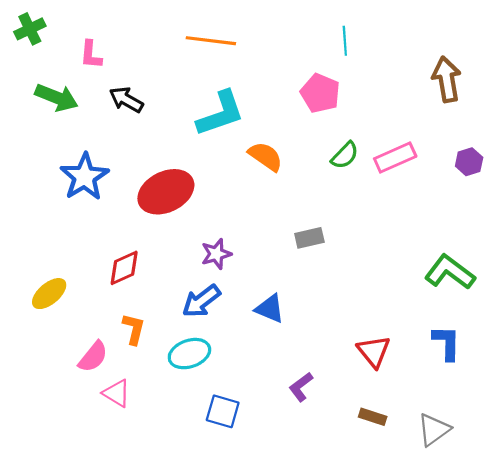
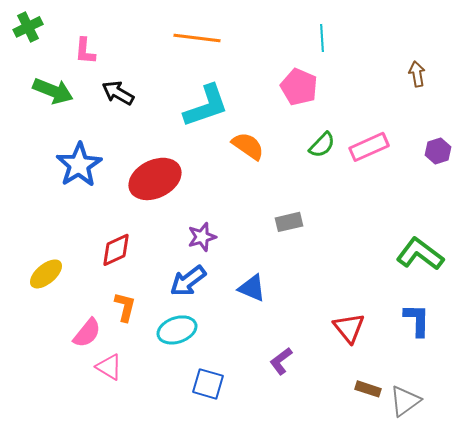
brown arrow: (447, 79) -> (417, 74), size x0.6
brown rectangle: (373, 417) -> (368, 389), moved

